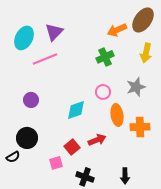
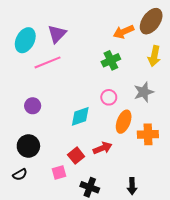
orange ellipse: (117, 115) -> (124, 122), turned 30
black semicircle: (13, 157) -> (20, 175), moved

